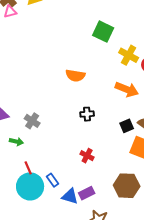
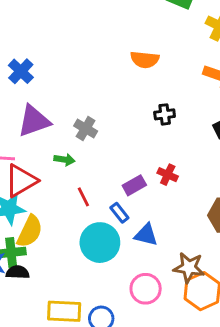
cyan circle: (30, 186) -> (100, 243), moved
purple rectangle: (87, 193) -> (134, 185), moved

